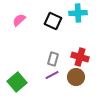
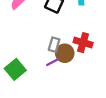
brown circle: (76, 77) -> (65, 53), moved

